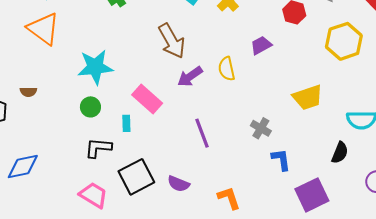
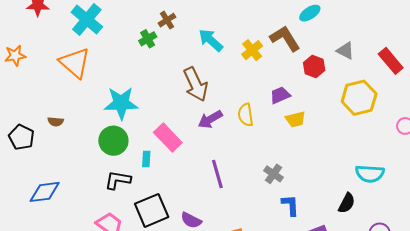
yellow trapezoid: (308, 97) -> (295, 119), moved, size x0.7
green circle: (90, 107) -> (113, 141), size x1.5

